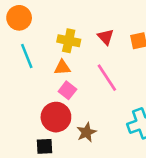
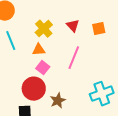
yellow cross: (69, 41) -> (44, 29), turned 36
pink line: (107, 78) -> (74, 58), turned 55

